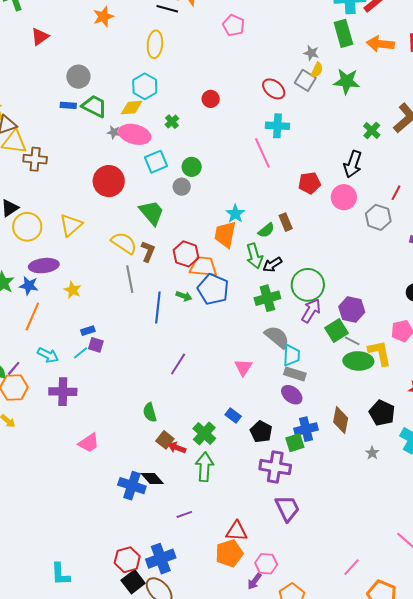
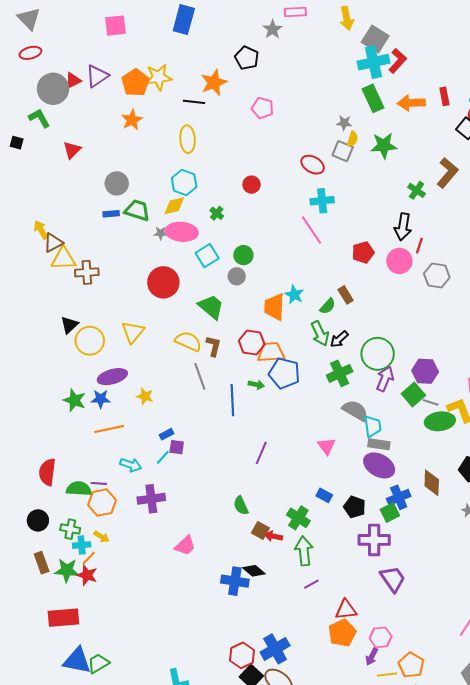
red line: (396, 193) -> (419, 246), moved
orange trapezoid: (225, 234) -> (274, 307), moved
orange line: (32, 316) -> (109, 429), turned 64
purple line: (14, 368) -> (99, 483), turned 63
purple ellipse: (292, 395) -> (379, 465), size x1.4
purple line: (184, 514) -> (311, 584), moved

